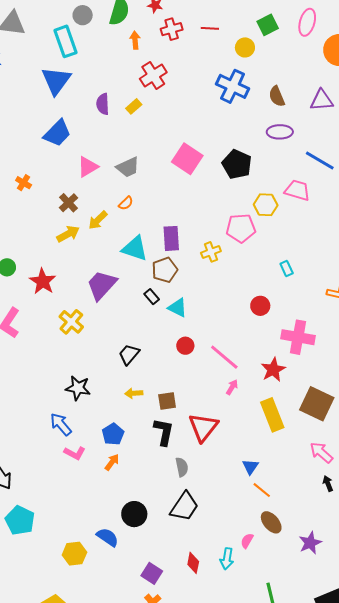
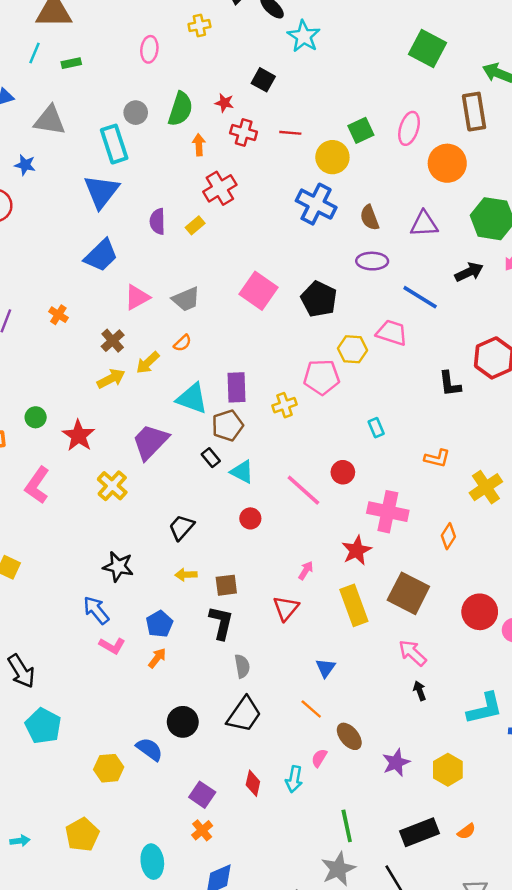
red cross: (172, 29) -> (244, 133), turned 30
yellow circle: (245, 47) -> (332, 157), size x1.4
pink line: (224, 357) -> (303, 490), moved
red triangle: (203, 427) -> (286, 608), moved, size x0.7
orange line: (262, 490) -> (311, 709), moved

